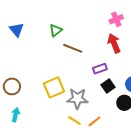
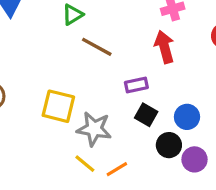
black square: (108, 86) -> (146, 115), turned -32
yellow square: (54, 87) -> (58, 106), turned 30

